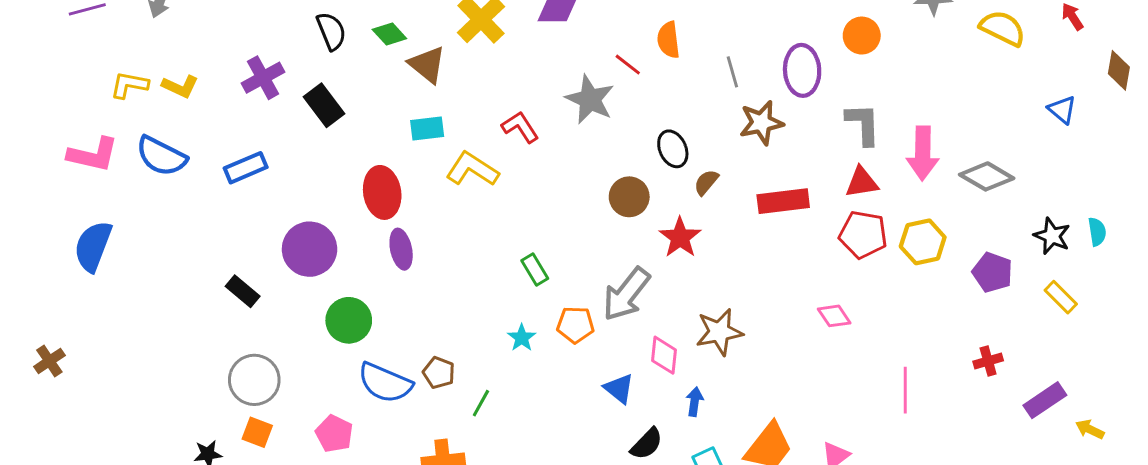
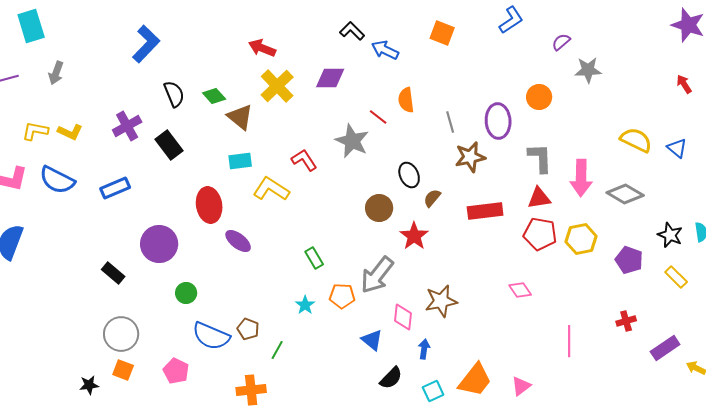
yellow semicircle: (1003, 28) -> (636, 140), moved
purple ellipse: (401, 249) -> (238, 241), moved, turned -40
green circle: (349, 320) -> (186, 293), size x0.7

